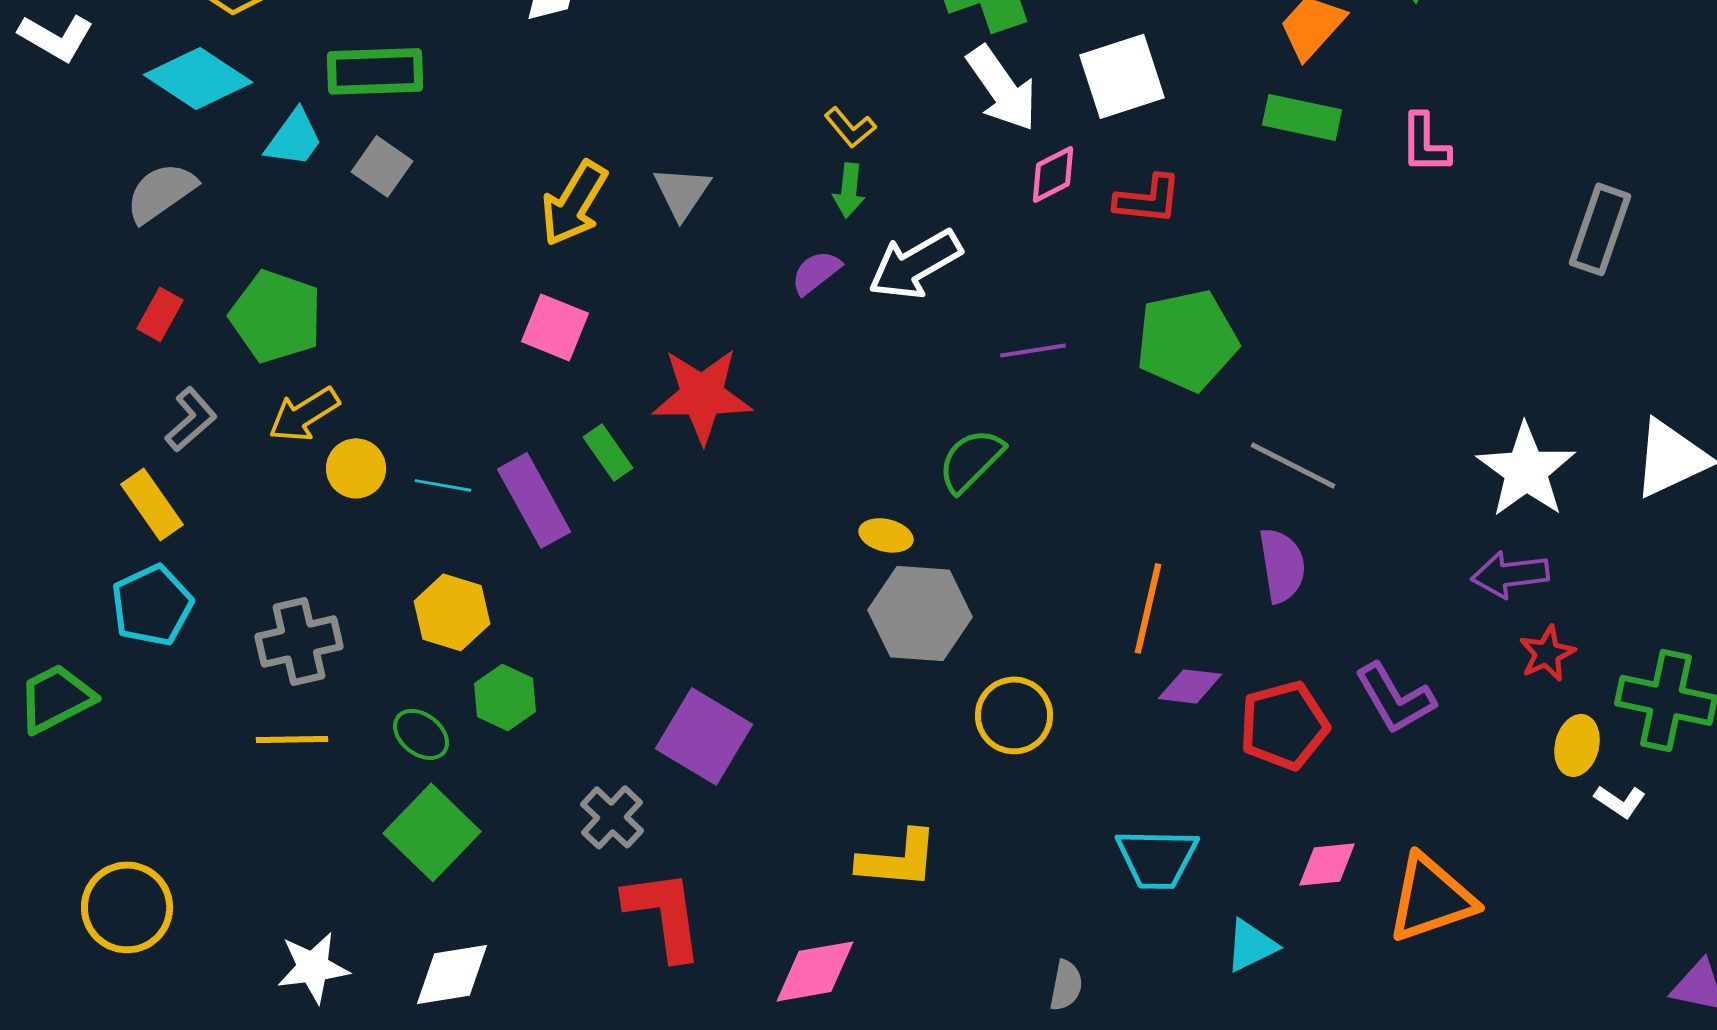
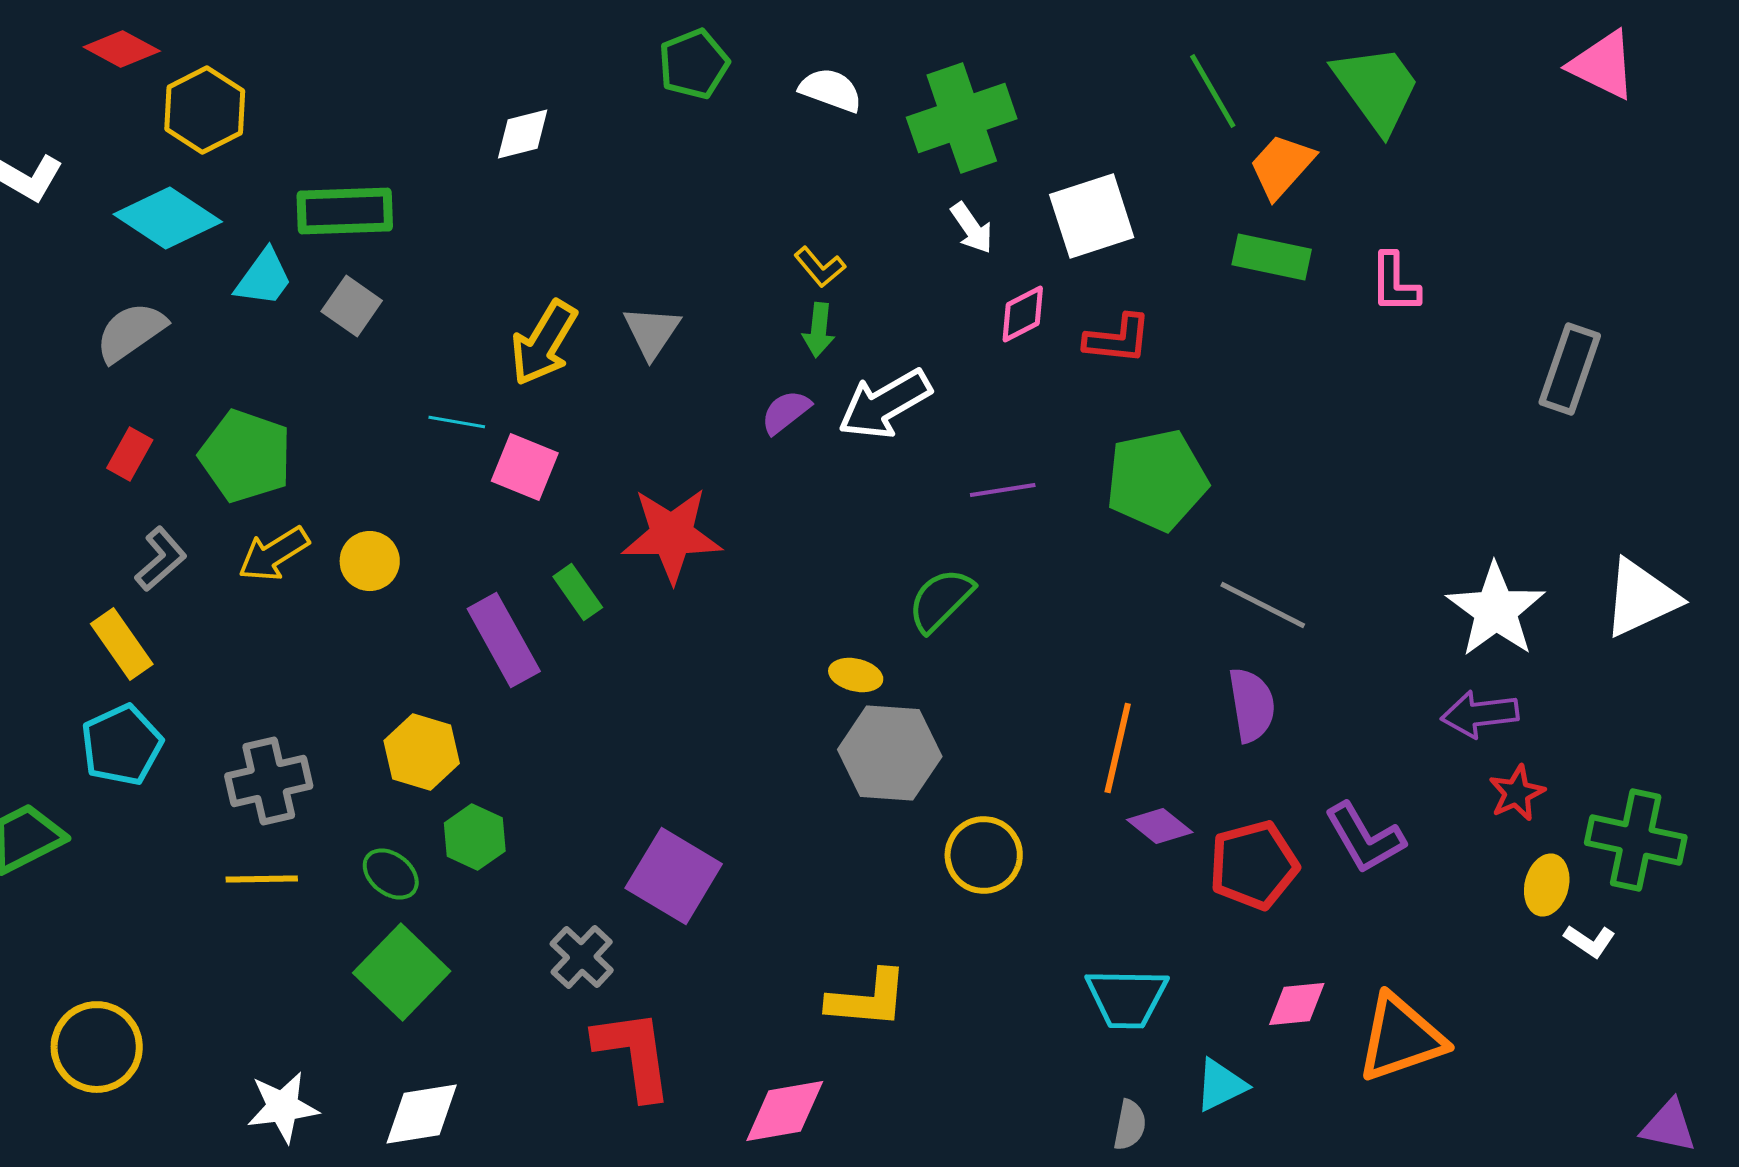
white arrow: (1002, 88) -> (972, 228), size x0.6
yellow circle: (356, 468) -> (370, 561), moved
cyan line: (443, 485) -> (457, 422), moved
purple diamond: (1190, 686) -> (1160, 826), turned 32
gray semicircle: (1066, 985) -> (1130, 1125), moved

